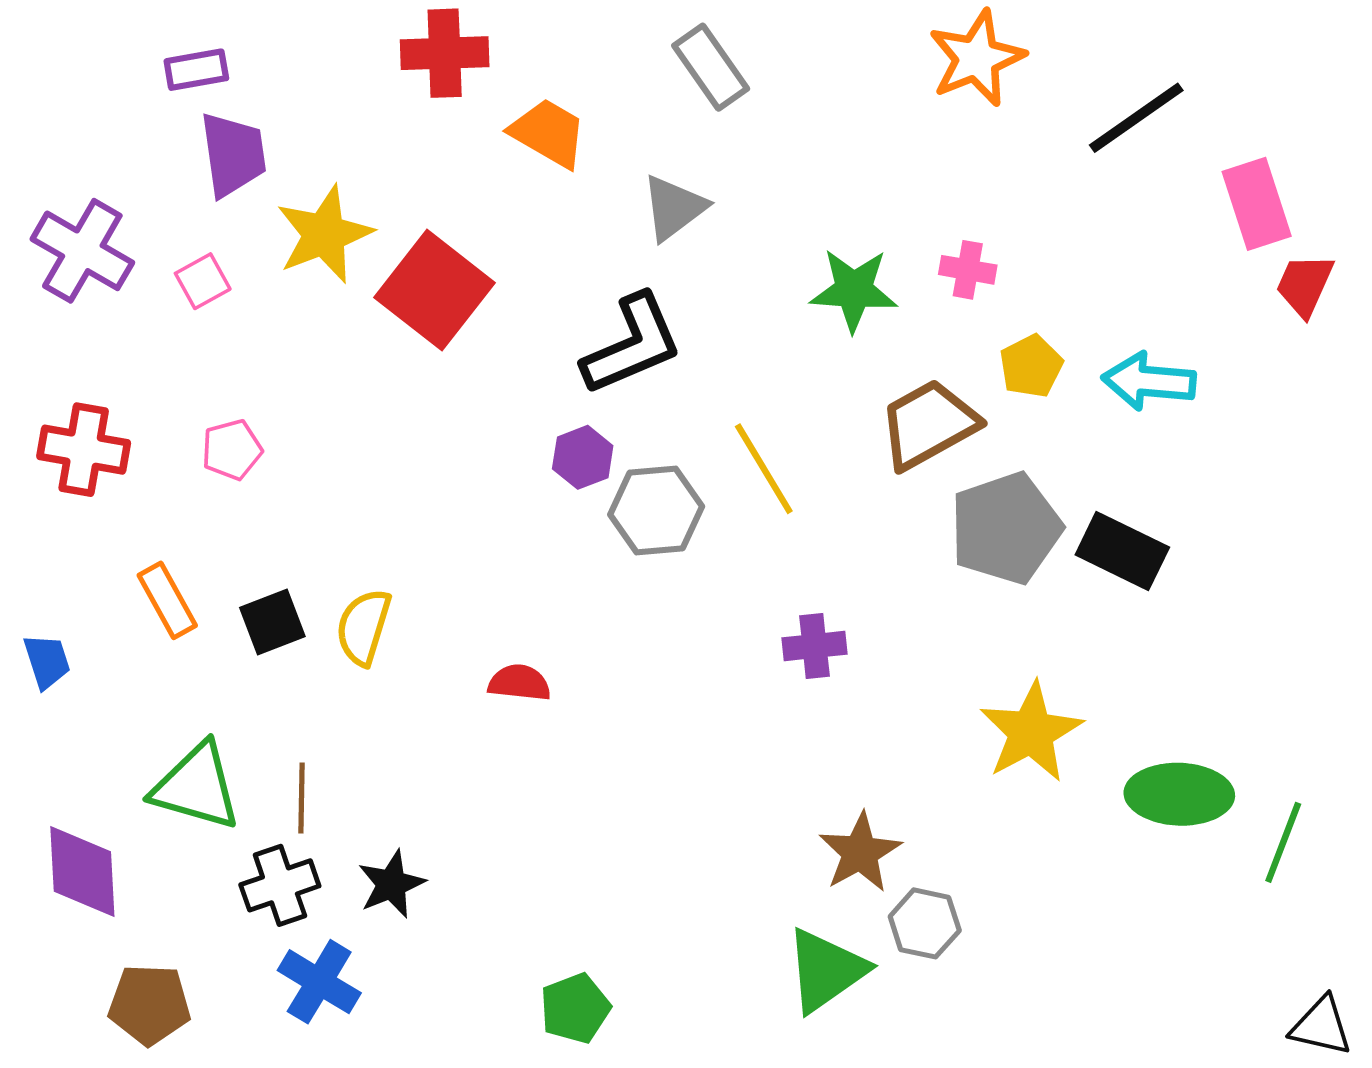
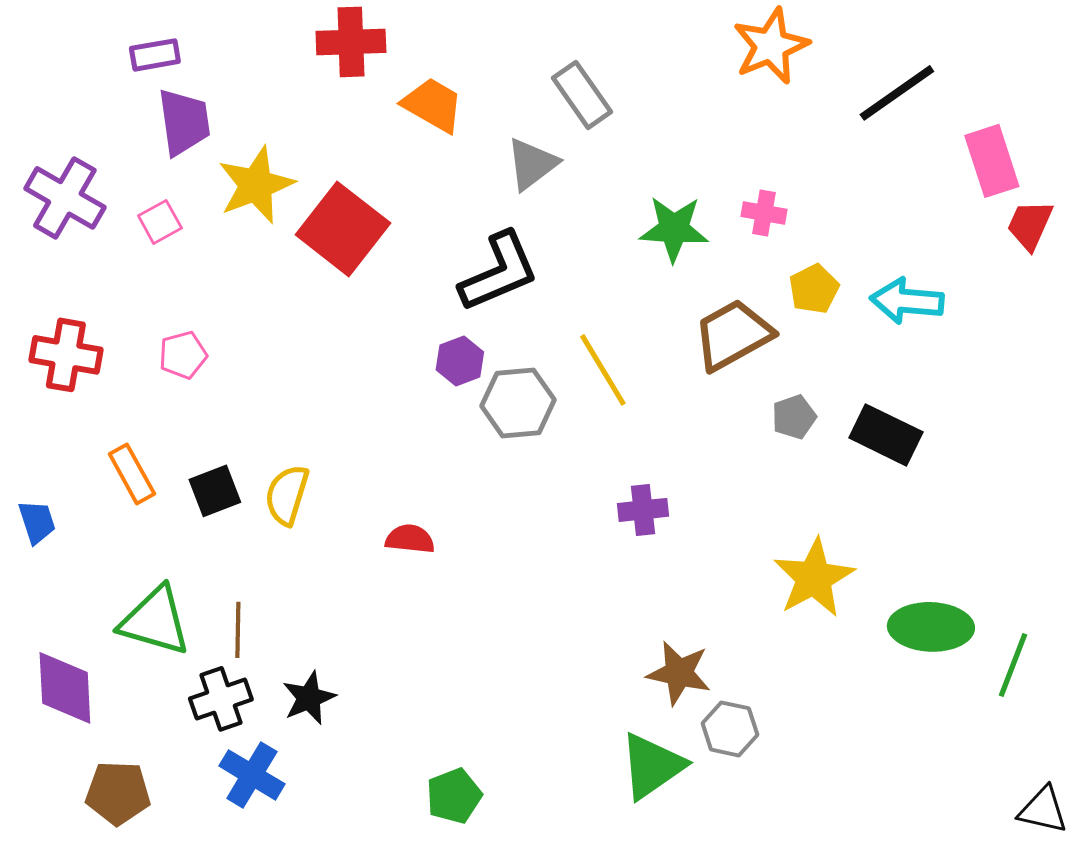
gray rectangle: (711, 67) -> (582, 95), moved
gray pentagon: (1006, 528) -> (794, 417), size x0.5
brown star: (860, 852) -> (679, 673), turned -30

